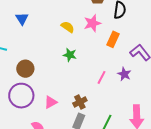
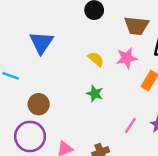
blue triangle: (22, 19) -> (41, 43), size x1.5

